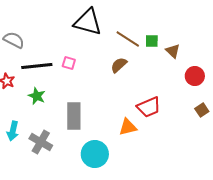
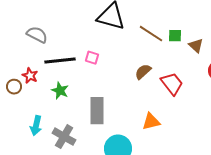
brown semicircle: (119, 65) -> (143, 72), moved
red trapezoid: (149, 107) -> (172, 84), moved, turned -105

